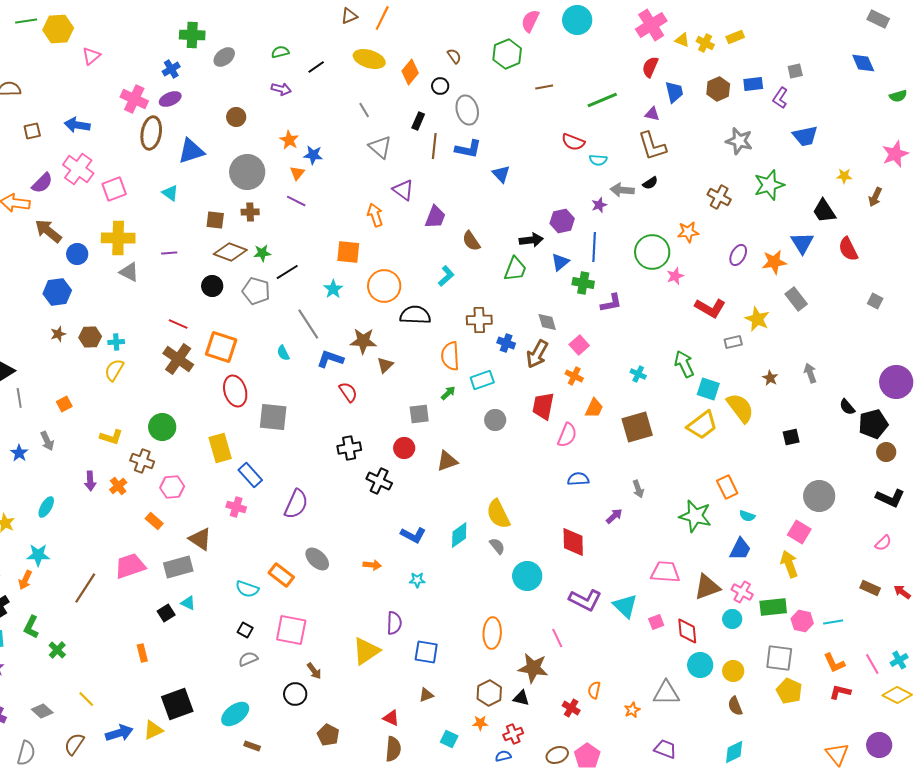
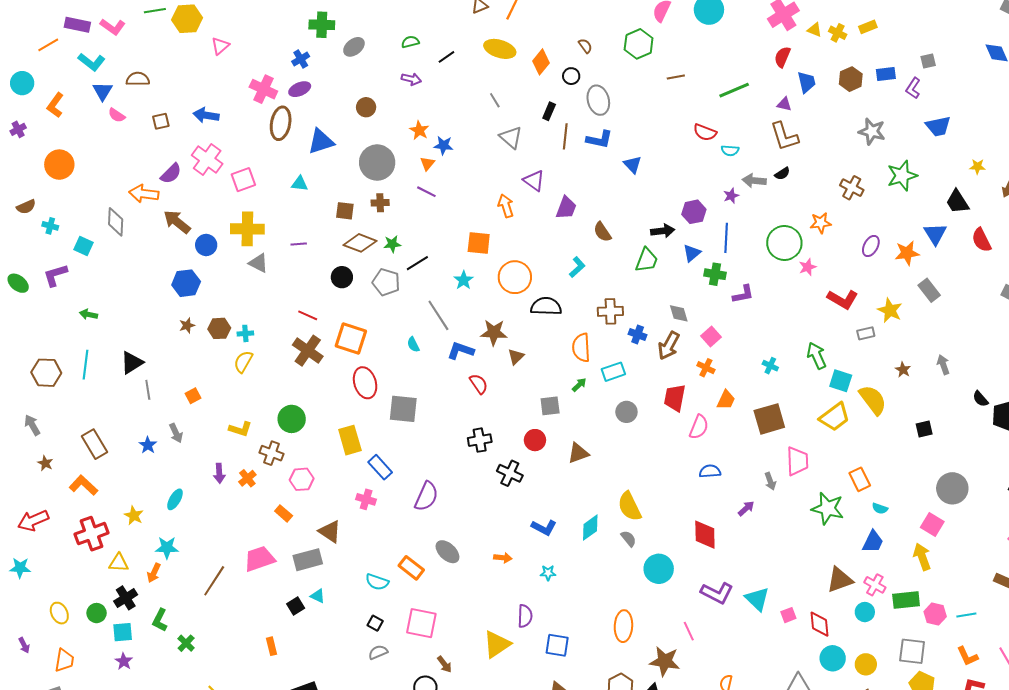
cyan triangle: (170, 193) -> (300, 184), turned -30
pink trapezoid: (665, 572) -> (797, 461), moved, turned 84

